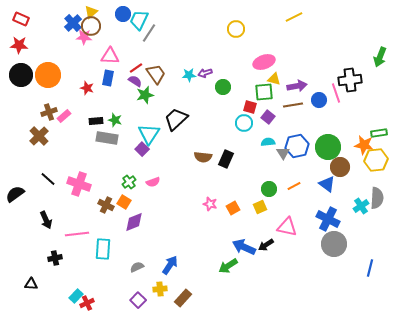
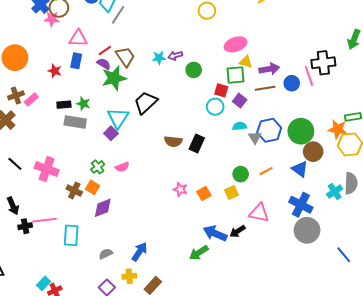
green star: (145, 95) -> (114, 78), size x1.4
black cross: (55, 258) -> (25, 226), moved
blue line: (370, 268) -> (344, 255), turned -54

